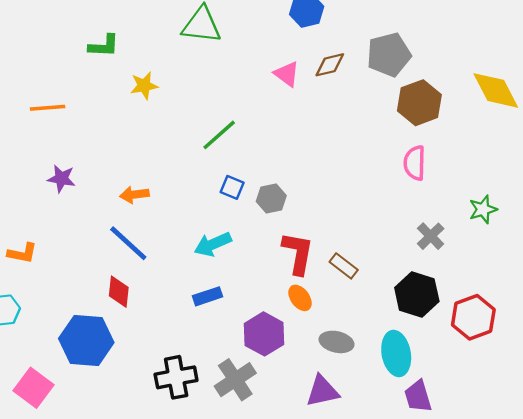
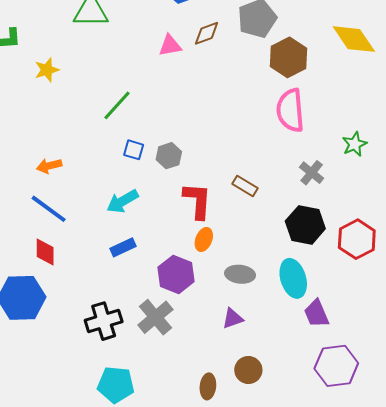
pink triangle: (287, 74) -> (170, 46), turned -40
pink semicircle: (415, 163) -> (290, 110), size x1.4
brown rectangle: (344, 266) -> (245, 186), moved
orange ellipse: (300, 298) -> (204, 239), turned 65
purple triangle: (322, 391) -> (233, 319), size x0.7

